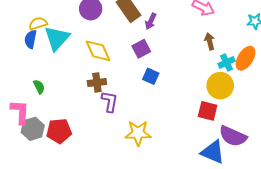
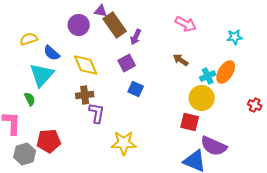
cyan triangle: (57, 38) -> (42, 75), moved
blue semicircle: (31, 39) -> (52, 53), moved, turned -60
brown arrow: (210, 41) -> (181, 60), moved, turned -42
gray hexagon: (33, 129) -> (25, 154), moved

